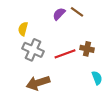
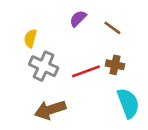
brown line: (77, 12) -> (112, 28), moved
cyan semicircle: (97, 78) -> (128, 103), size x1.6

